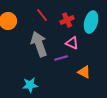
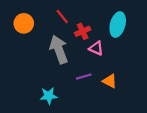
red cross: (67, 20) -> (83, 31), moved
purple line: (61, 58) -> (84, 77), moved

